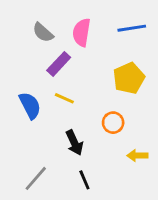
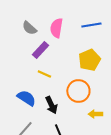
blue semicircle: (30, 105) -> (26, 98), moved, turned -30
orange circle: (113, 123) -> (78, 91), size x1.5

